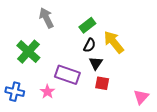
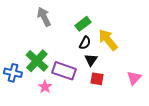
green cross: (28, 52) -> (37, 61), moved
blue cross: (15, 92) -> (13, 73), moved
pink triangle: (141, 97) -> (134, 78), moved

